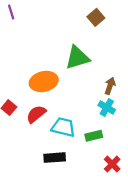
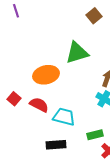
red semicircle: (36, 114) -> (39, 105), turned 66
green rectangle: (94, 136) -> (95, 135), moved

